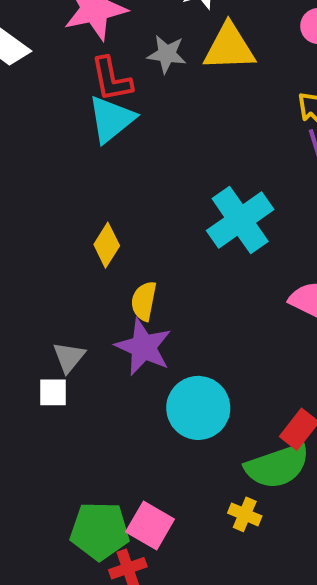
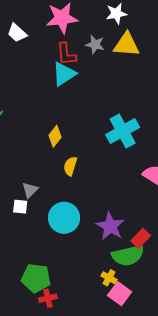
purple star: (143, 347) -> (110, 226), moved
cyan circle: (198, 408) -> (64, 218), moved
pink square: (150, 525) -> (120, 294), moved

